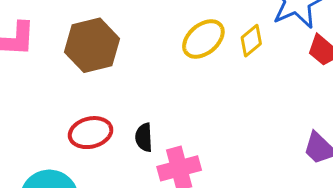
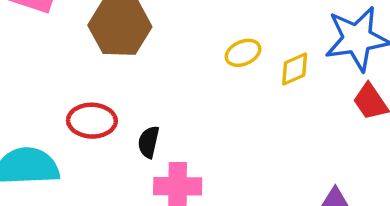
yellow ellipse: (203, 39) -> (243, 53), size x0.7

